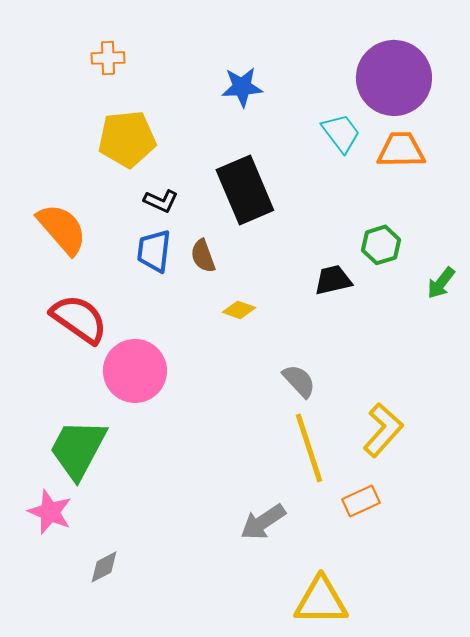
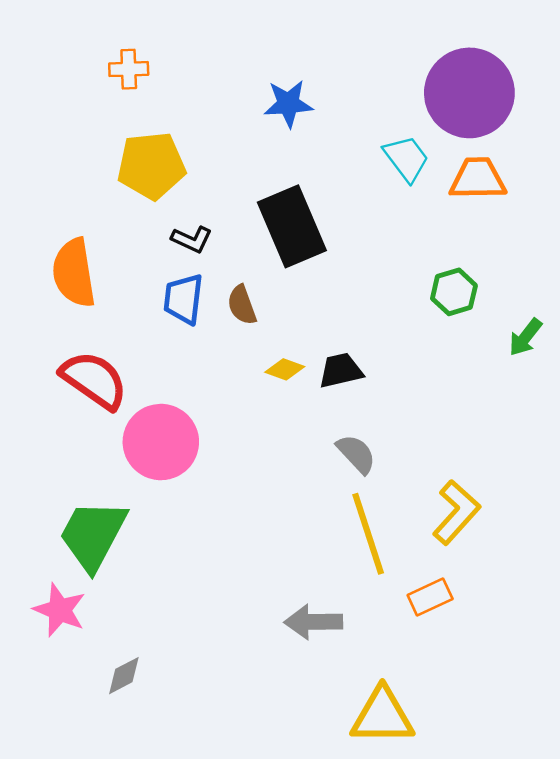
orange semicircle: (62, 229) -> (74, 273), turned -148
black trapezoid: (333, 280) -> (341, 371), moved
gray arrow: (263, 522) -> (313, 622), turned 33

